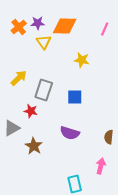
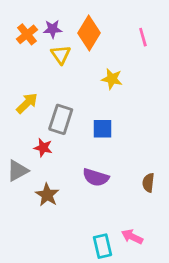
orange diamond: (65, 26) -> (89, 33), turned -60
pink line: (105, 29) -> (143, 37), turned -40
pink arrow: (101, 166) -> (132, 237), moved, turned -77

